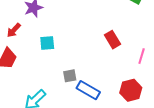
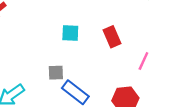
cyan square: (47, 43) -> (70, 33), moved

